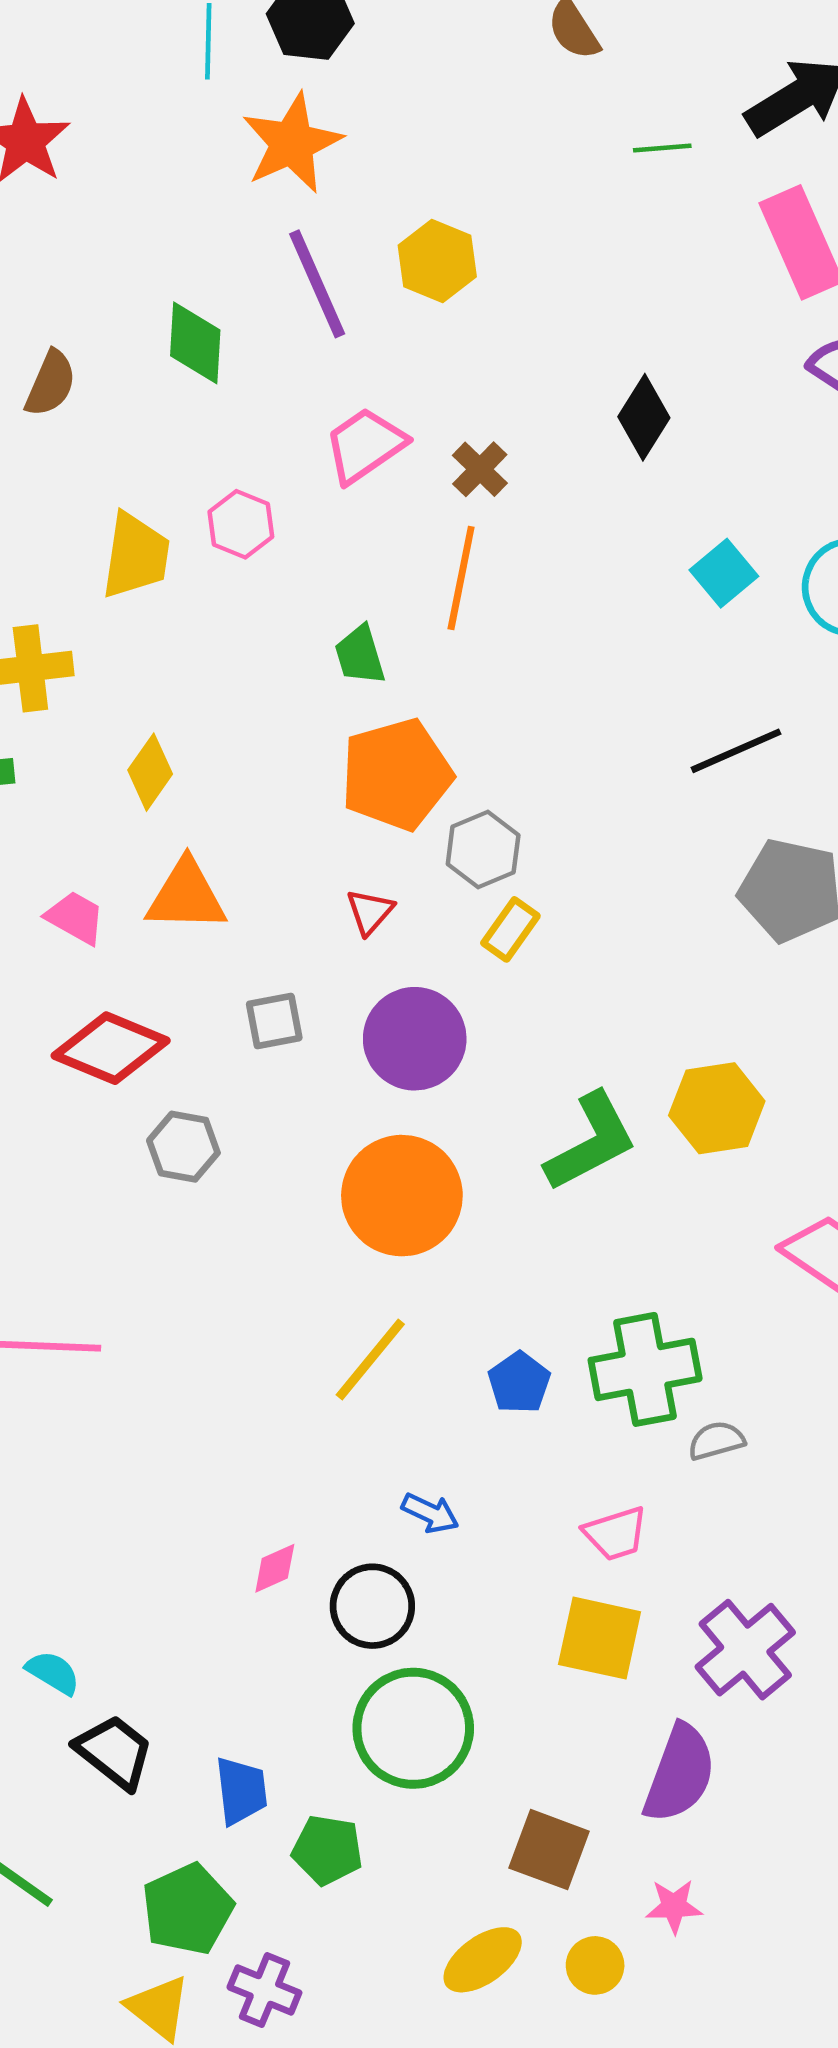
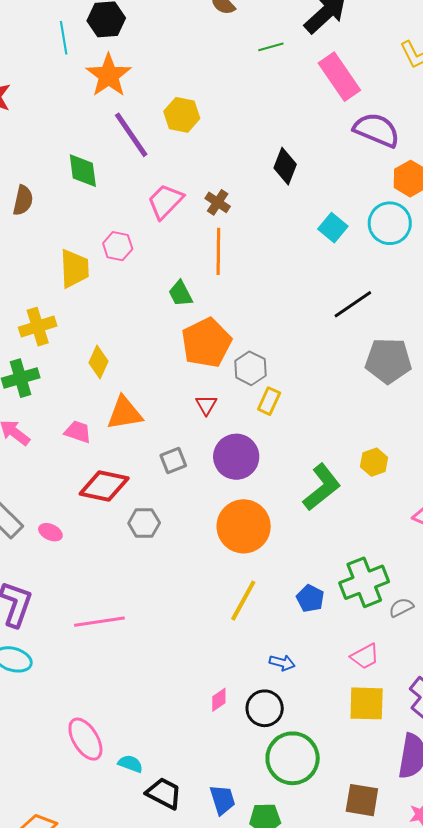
yellow hexagon: (717, 1108) -> (374, 462), size x0.7

